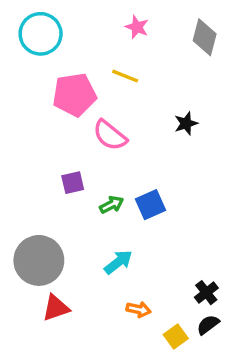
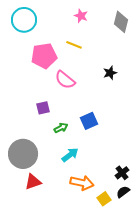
green arrow: (112, 205) -> (61, 128), moved
orange arrow: (139, 309) -> (82, 183), size x1.6

